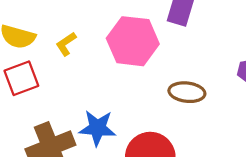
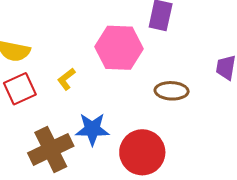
yellow L-shape: (66, 44) -> (66, 79), moved

